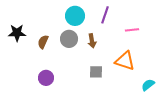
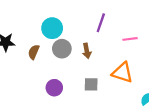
cyan circle: (75, 16) -> (52, 28), moved
purple circle: (46, 78) -> (54, 88), moved

